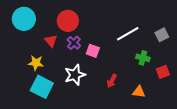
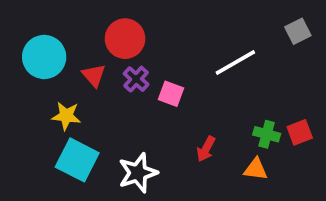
cyan circle: (24, 19) -> (44, 57), moved
gray square: (162, 35) -> (298, 31), moved
green cross: (143, 58) -> (267, 134), moved
white star: (75, 75) -> (138, 173), moved

